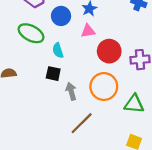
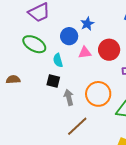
blue circle: (61, 16) -> (69, 36), moved
pink triangle: (88, 31) -> (85, 53), moved
red circle: (109, 51) -> (109, 50), moved

